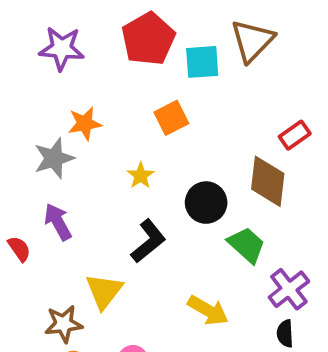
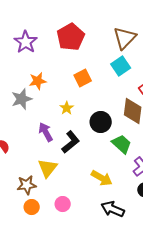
purple star: (62, 48) -> (26, 42), turned 30
cyan square: (202, 62) -> (121, 66), moved, turned -30
purple arrow: (58, 222) -> (46, 132), moved

